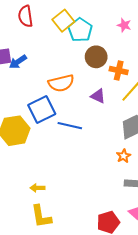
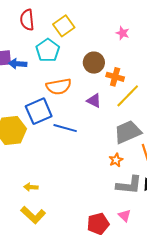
cyan pentagon: (80, 30) -> (48, 50), moved
blue arrow: (18, 62) -> (18, 64), turned 36
yellow L-shape: (41, 216) -> (33, 215), turned -40

